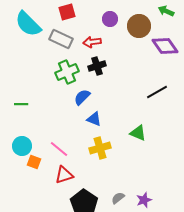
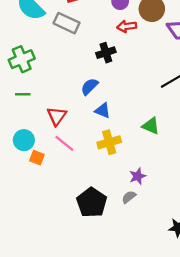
red arrow: (92, 42) -> (127, 26), moved
green cross: (67, 72) -> (22, 59), moved
red triangle: (64, 175) -> (57, 116), moved, turned -36
purple star: (144, 200) -> (138, 176), moved

